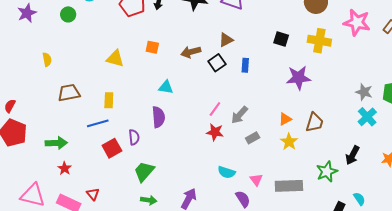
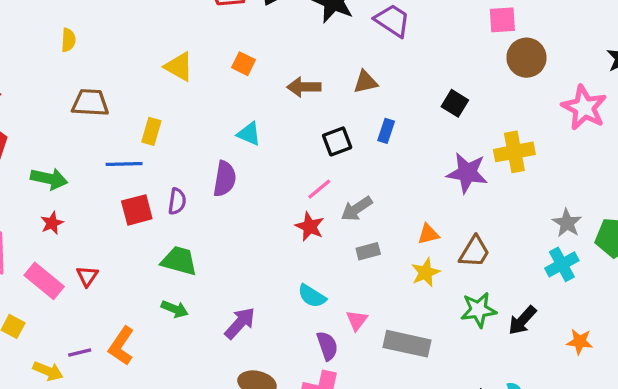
yellow cross: (319, 41) -> (514, 152), moved, turned -35
black square: (217, 63) -> (337, 141), moved
green trapezoid: (144, 171) -> (179, 261), turned 50
green star: (327, 172) -> (478, 310), moved

